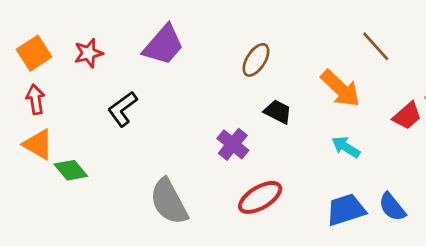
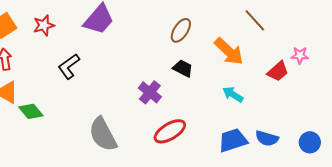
brown ellipse: (256, 60) -> (181, 30), moved
blue semicircle: (392, 207) -> (267, 138), turned -35

